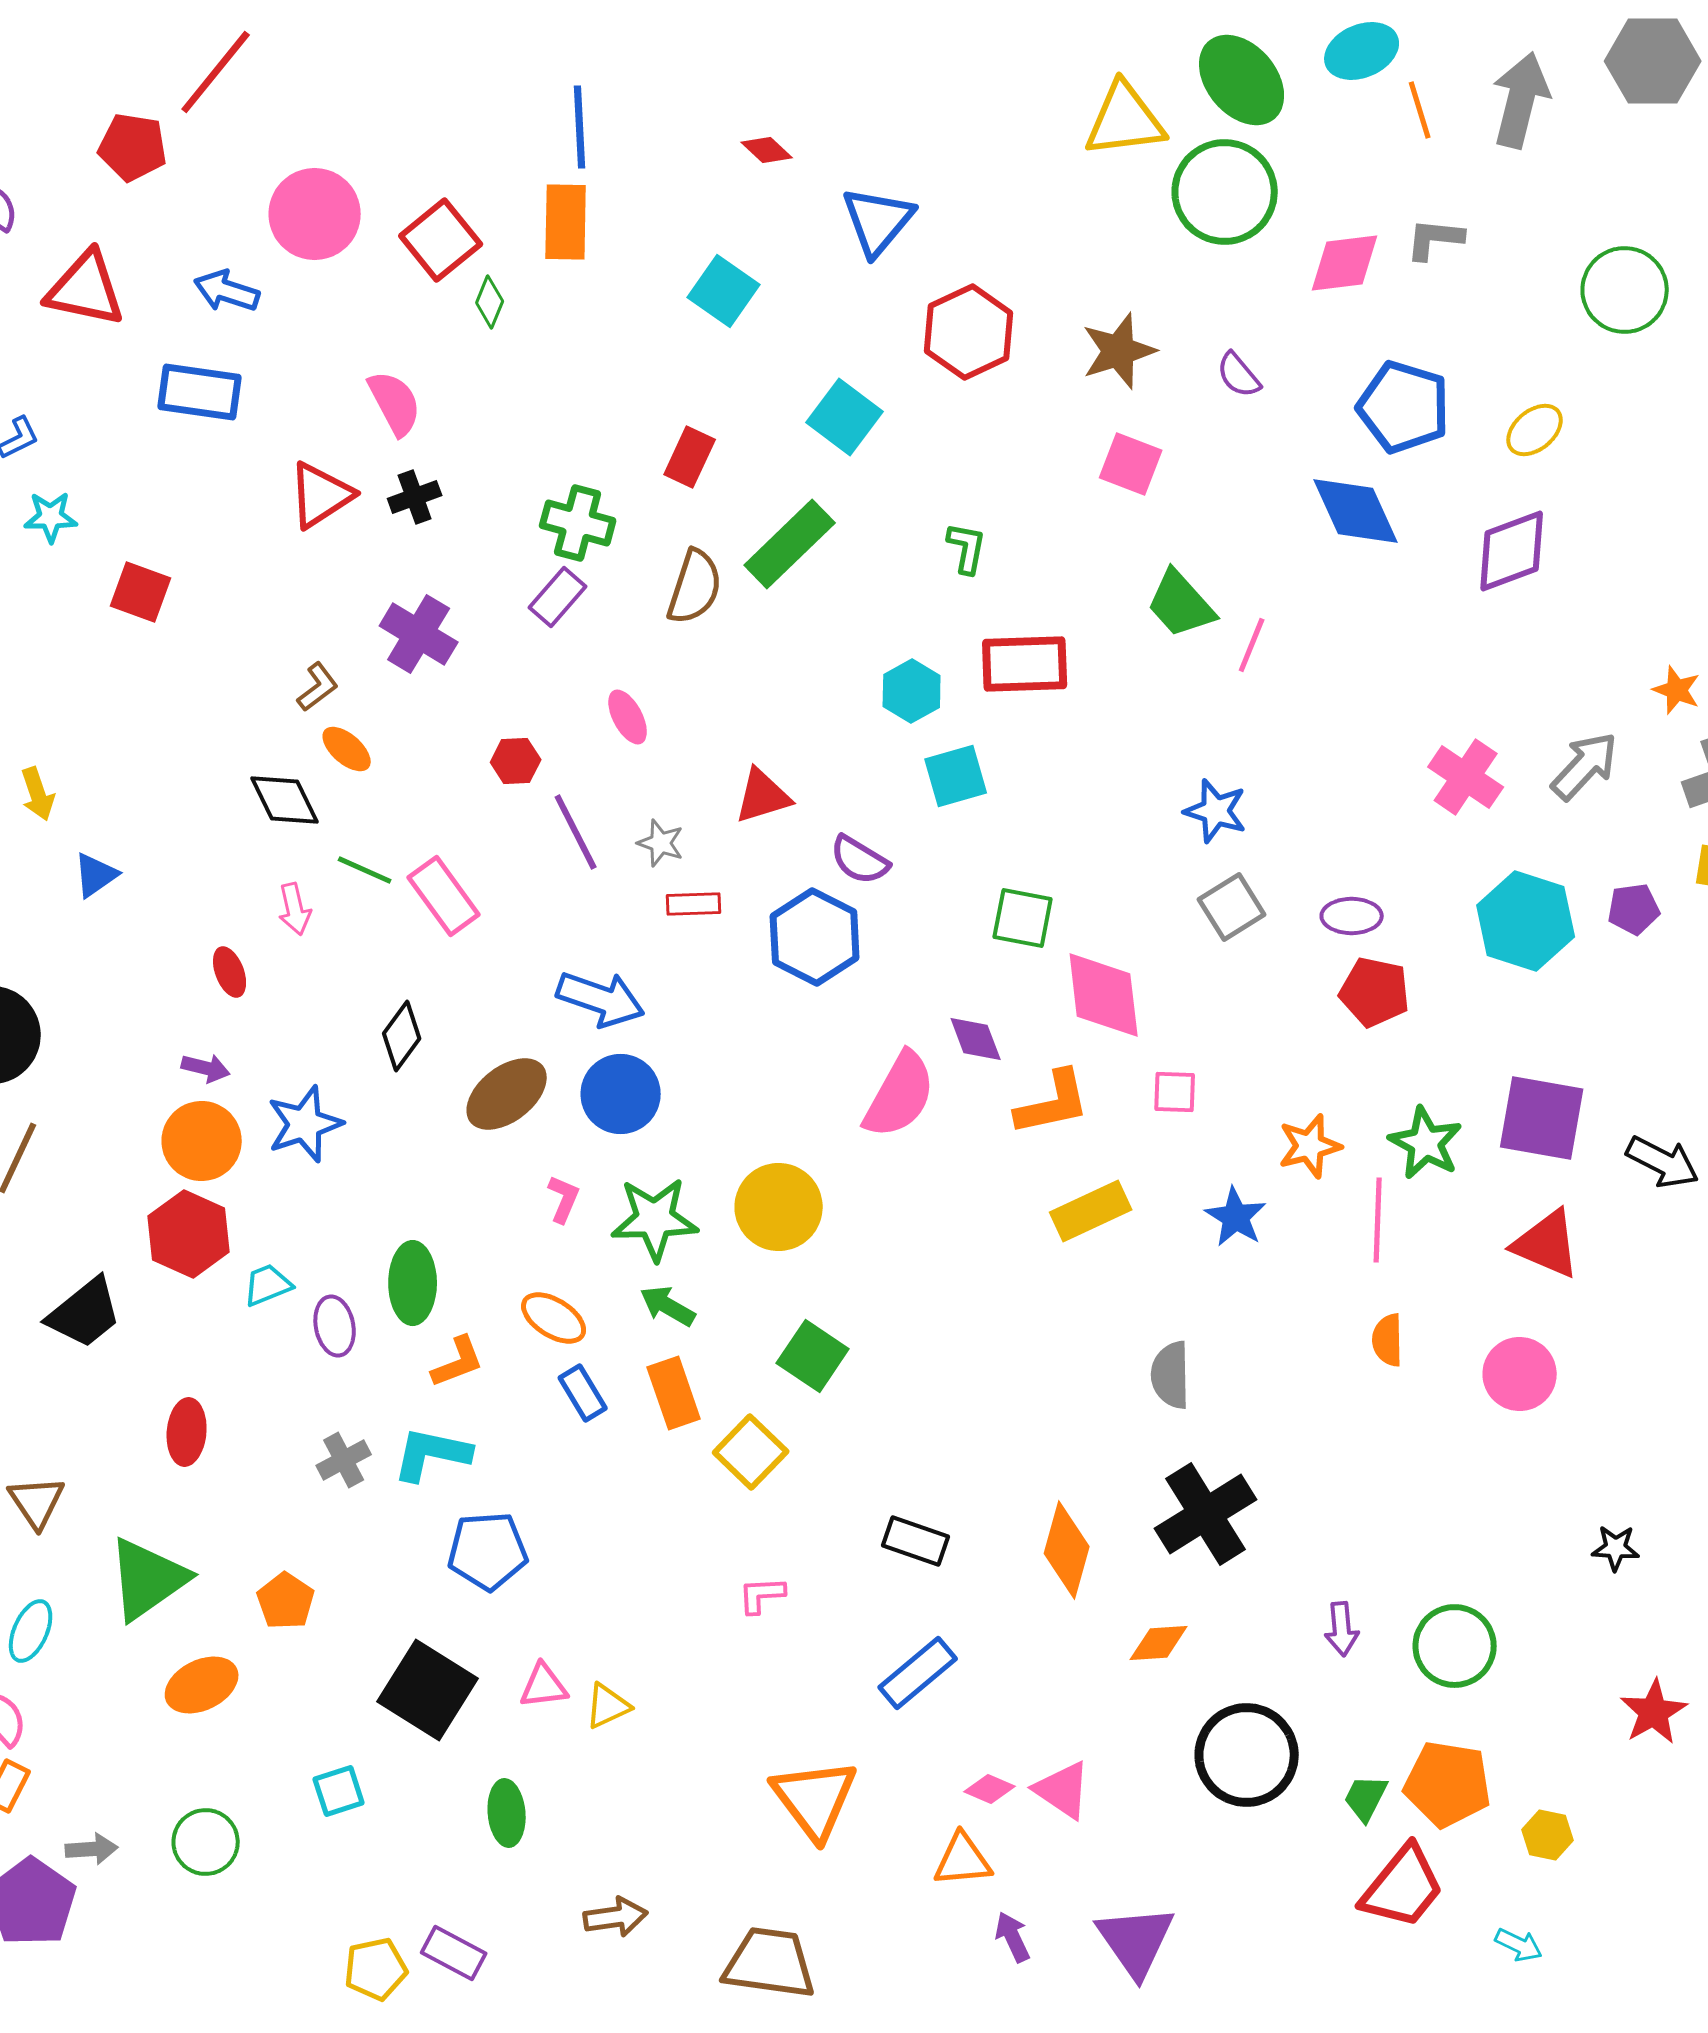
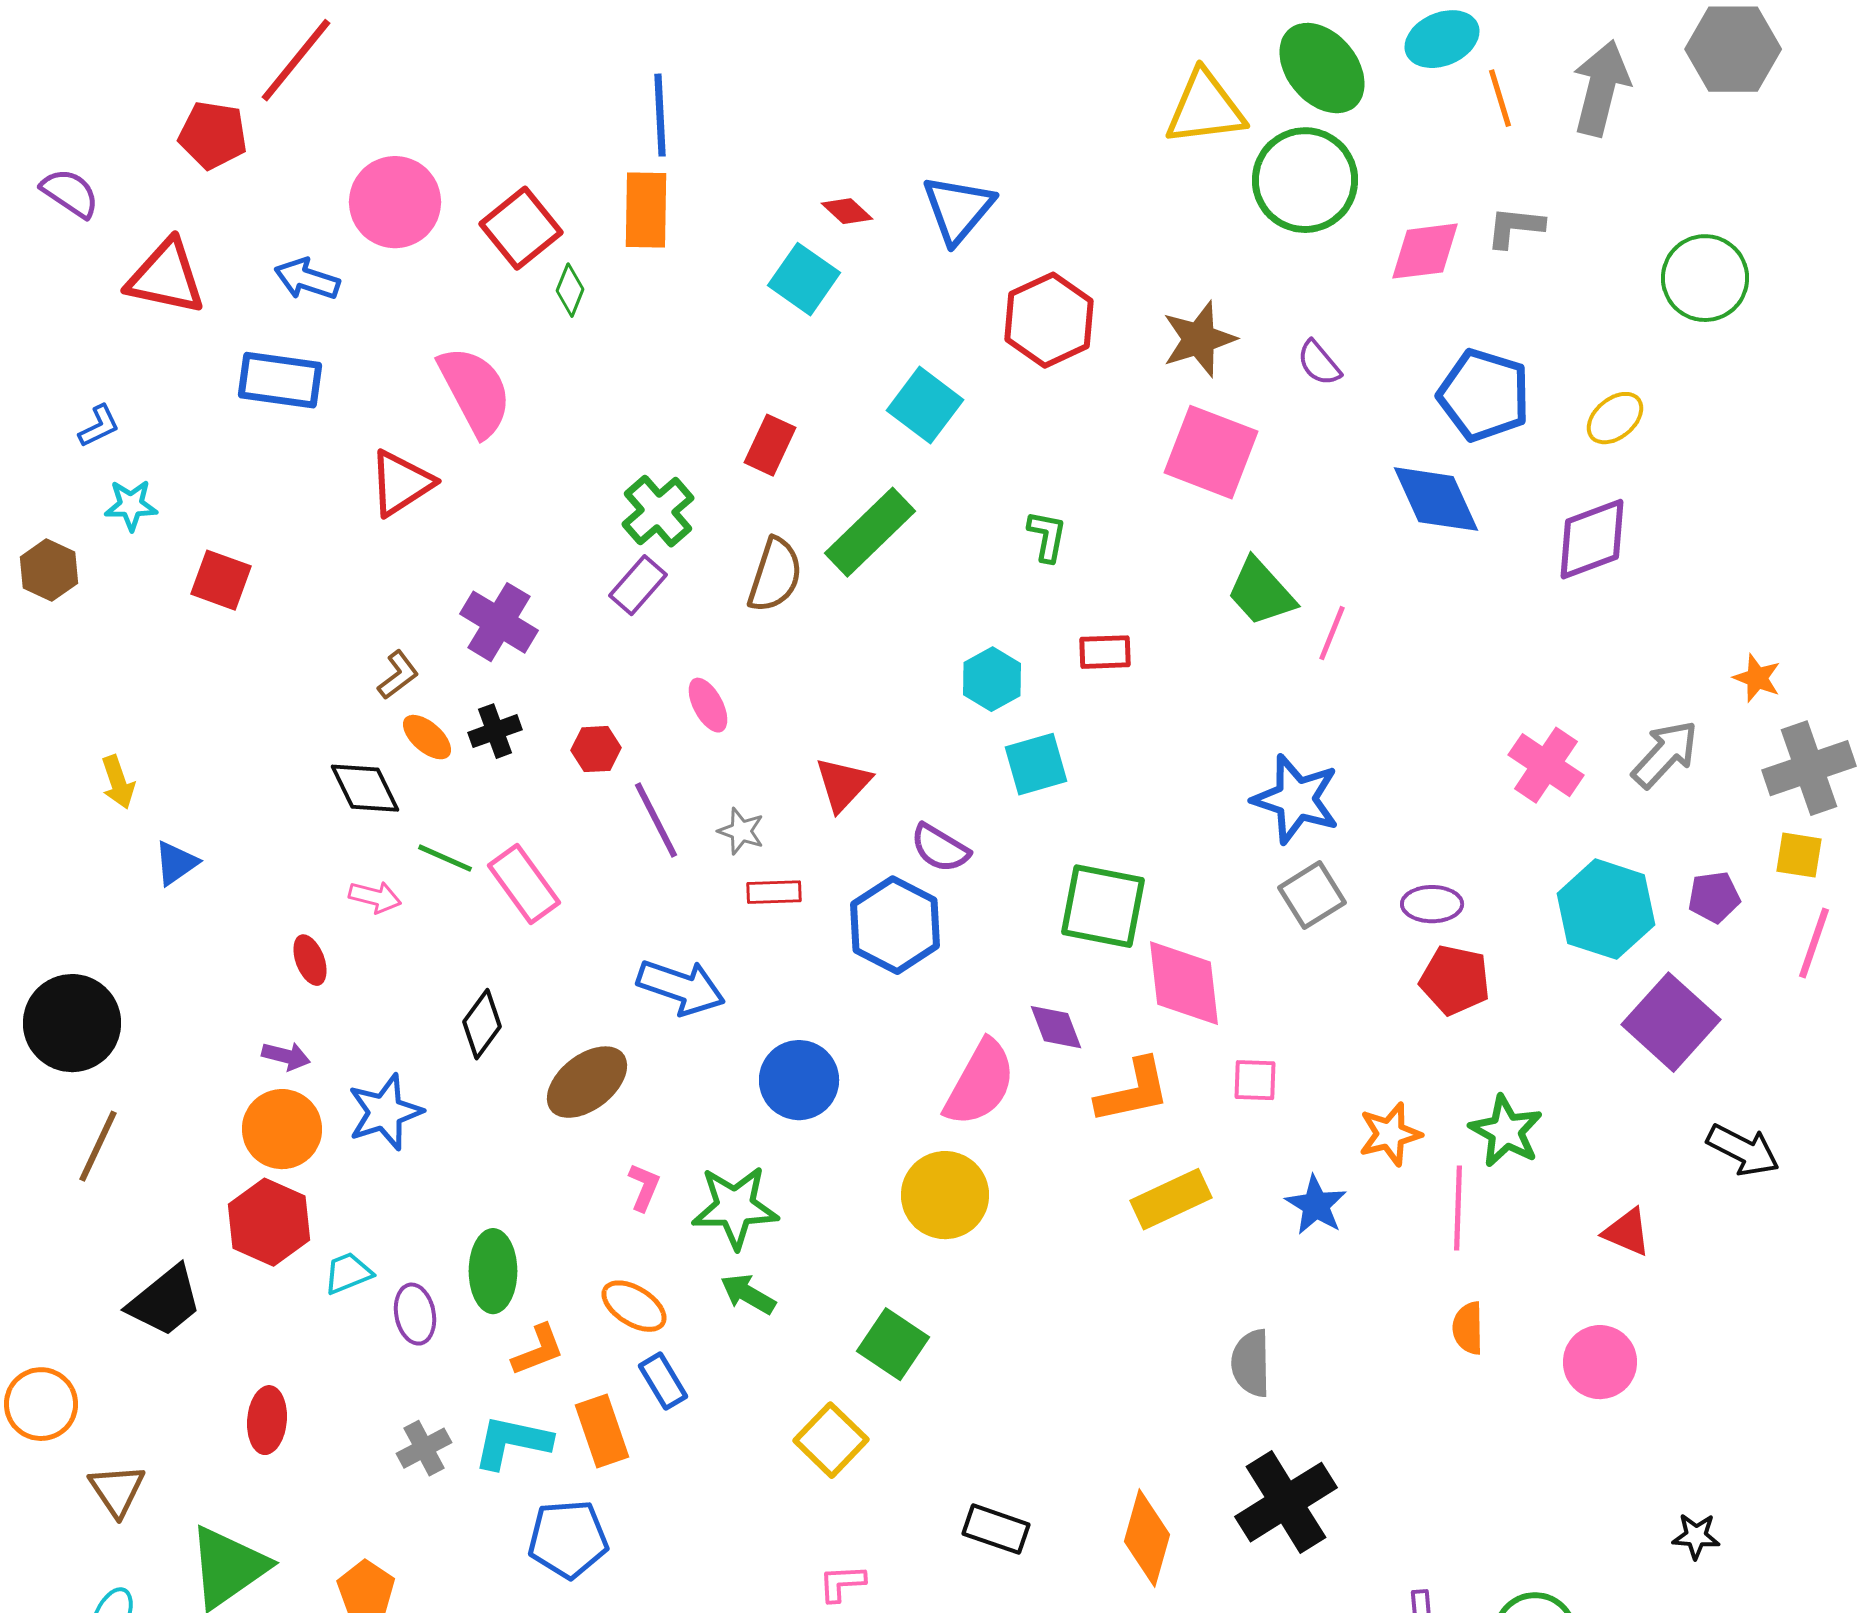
red diamond: (767, 150) -> (847, 211), moved
pink semicircle: (395, 403) -> (475, 391), size x1.4
pink square: (1131, 464) -> (1211, 452), size x1.5
black cross: (415, 497) -> (495, 731), moved
green cross: (578, 523) -> (658, 511), turned 34
red rectangle: (1025, 664) -> (1105, 652), size x0.6
red triangle: (763, 796) -> (843, 784), turned -30
blue star: (1216, 811) -> (1296, 799), size x1.4
pink arrow: (295, 909) -> (375, 897), turned -63
green square: (1023, 918) -> (1103, 906), size x1.4
blue circle: (621, 1094) -> (799, 1080), moved
purple square: (1542, 1118) -> (1671, 1022), moved, turned 32
yellow circle: (779, 1207) -> (945, 1195), moved
red triangle: (1547, 1244) -> (1627, 1232), size x0.7
orange rectangle: (674, 1393) -> (602, 1431), moved

